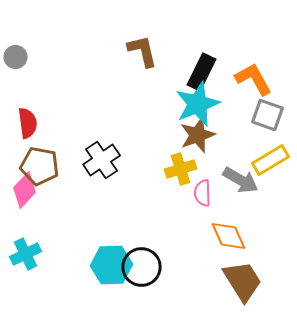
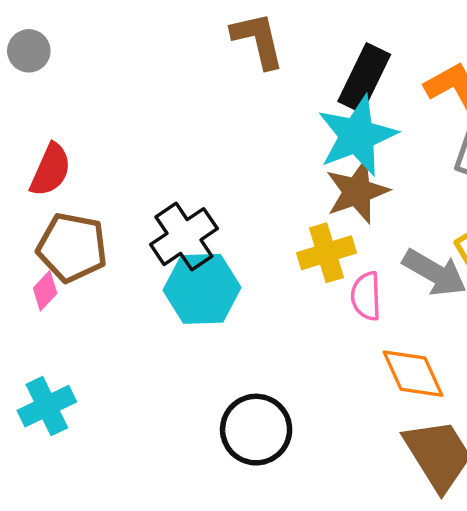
red semicircle: (28, 123) -> (50, 170), turned 32
pink diamond: (25, 190) -> (45, 291), size x0.6
cyan hexagon: (112, 265) -> (202, 289), moved

